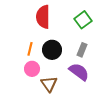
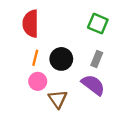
red semicircle: (43, 17) -> (31, 24), moved
green square: (83, 20) -> (98, 24), turned -30

